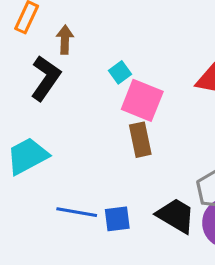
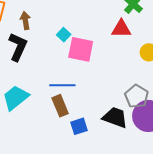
brown rectangle: (140, 140) -> (60, 106), moved
blue line: (77, 212) -> (62, 85), moved

